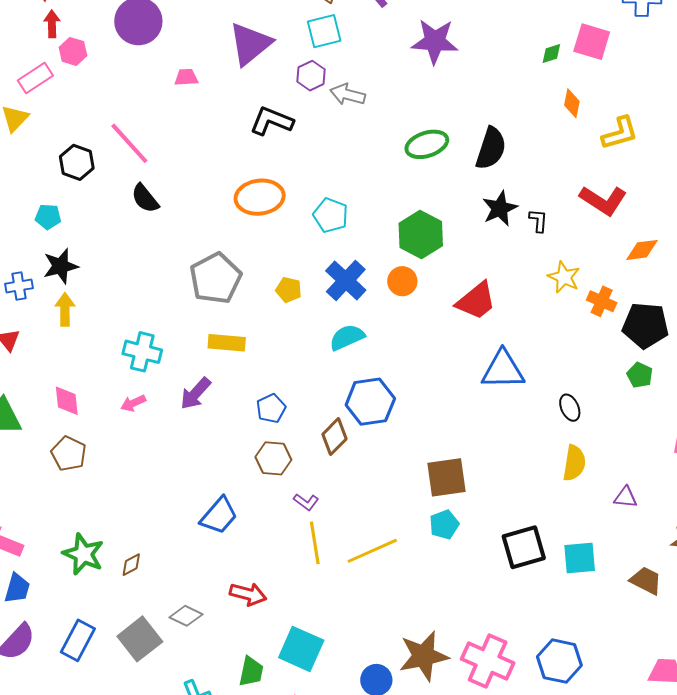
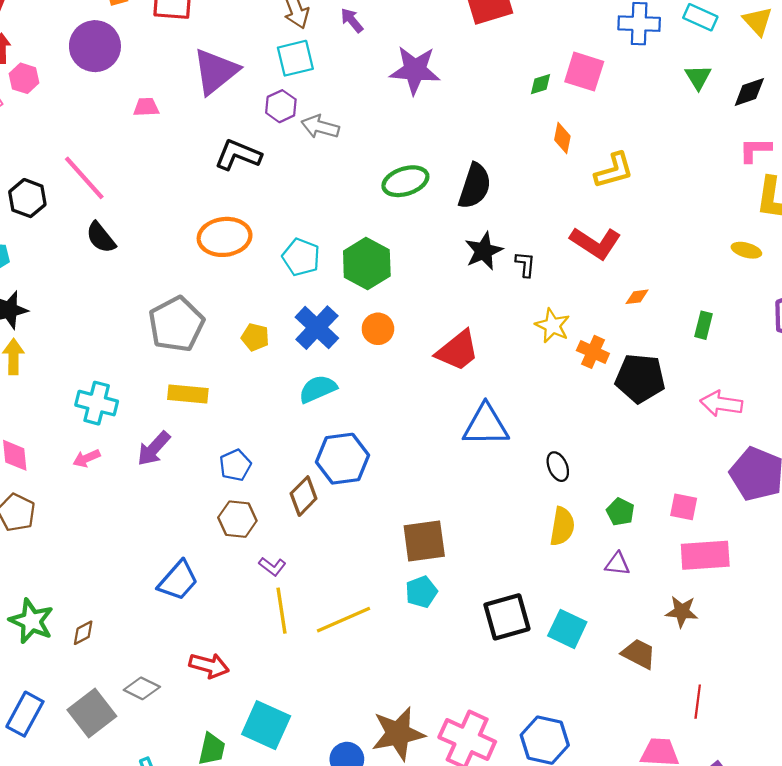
green hexagon: (421, 234) -> (367, 264), moved
orange diamond: (642, 250) -> (637, 297), size x0.7
green pentagon: (640, 375) -> (620, 512), moved
cyan square: (580, 558) -> (567, 629), turned 30

